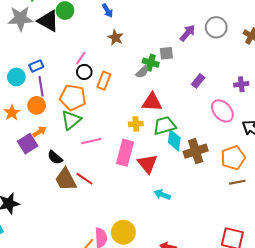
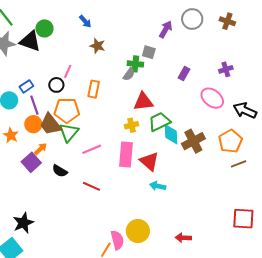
gray square: (166, 53) -> (149, 52), turned 32
black circle: (84, 72) -> (56, 85), moved
brown trapezoid: (66, 179) -> (50, 124), moved
cyan arrow: (162, 195) -> (158, 186), moved

